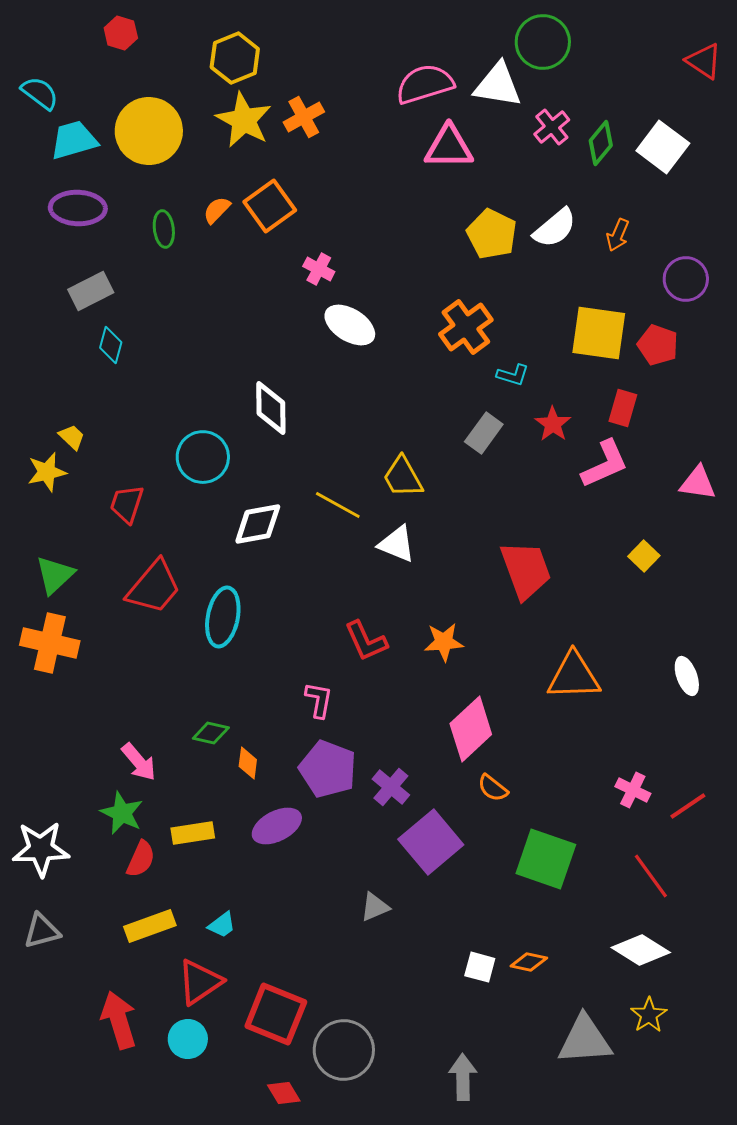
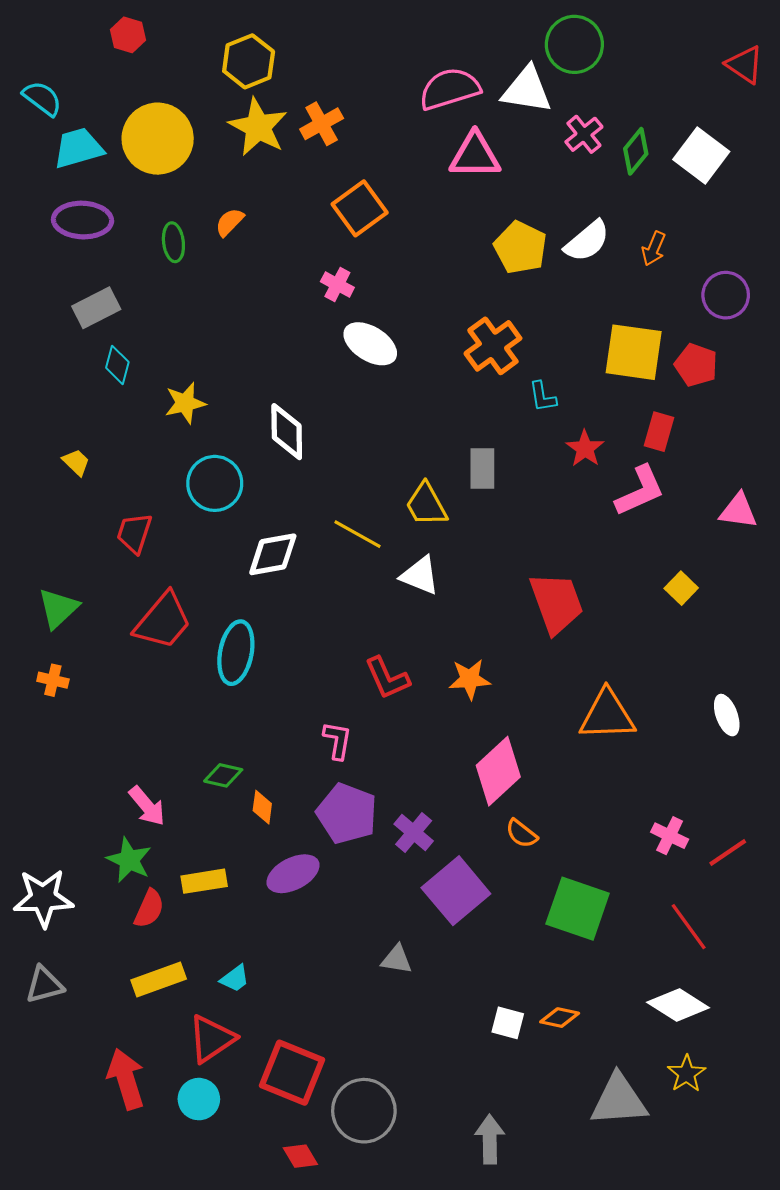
orange square: (270, 206) -> (360, 208), moved
cyan L-shape: (513, 375) -> (543, 397), turned 64
gray rectangle: (484, 433) -> (482, 469), moved, turned -36
yellow star: (47, 472) -> (185, 403), moved
orange cross: (50, 643) -> (53, 680), size x0.5
gray triangle: (375, 907) -> (397, 959), turned 32

